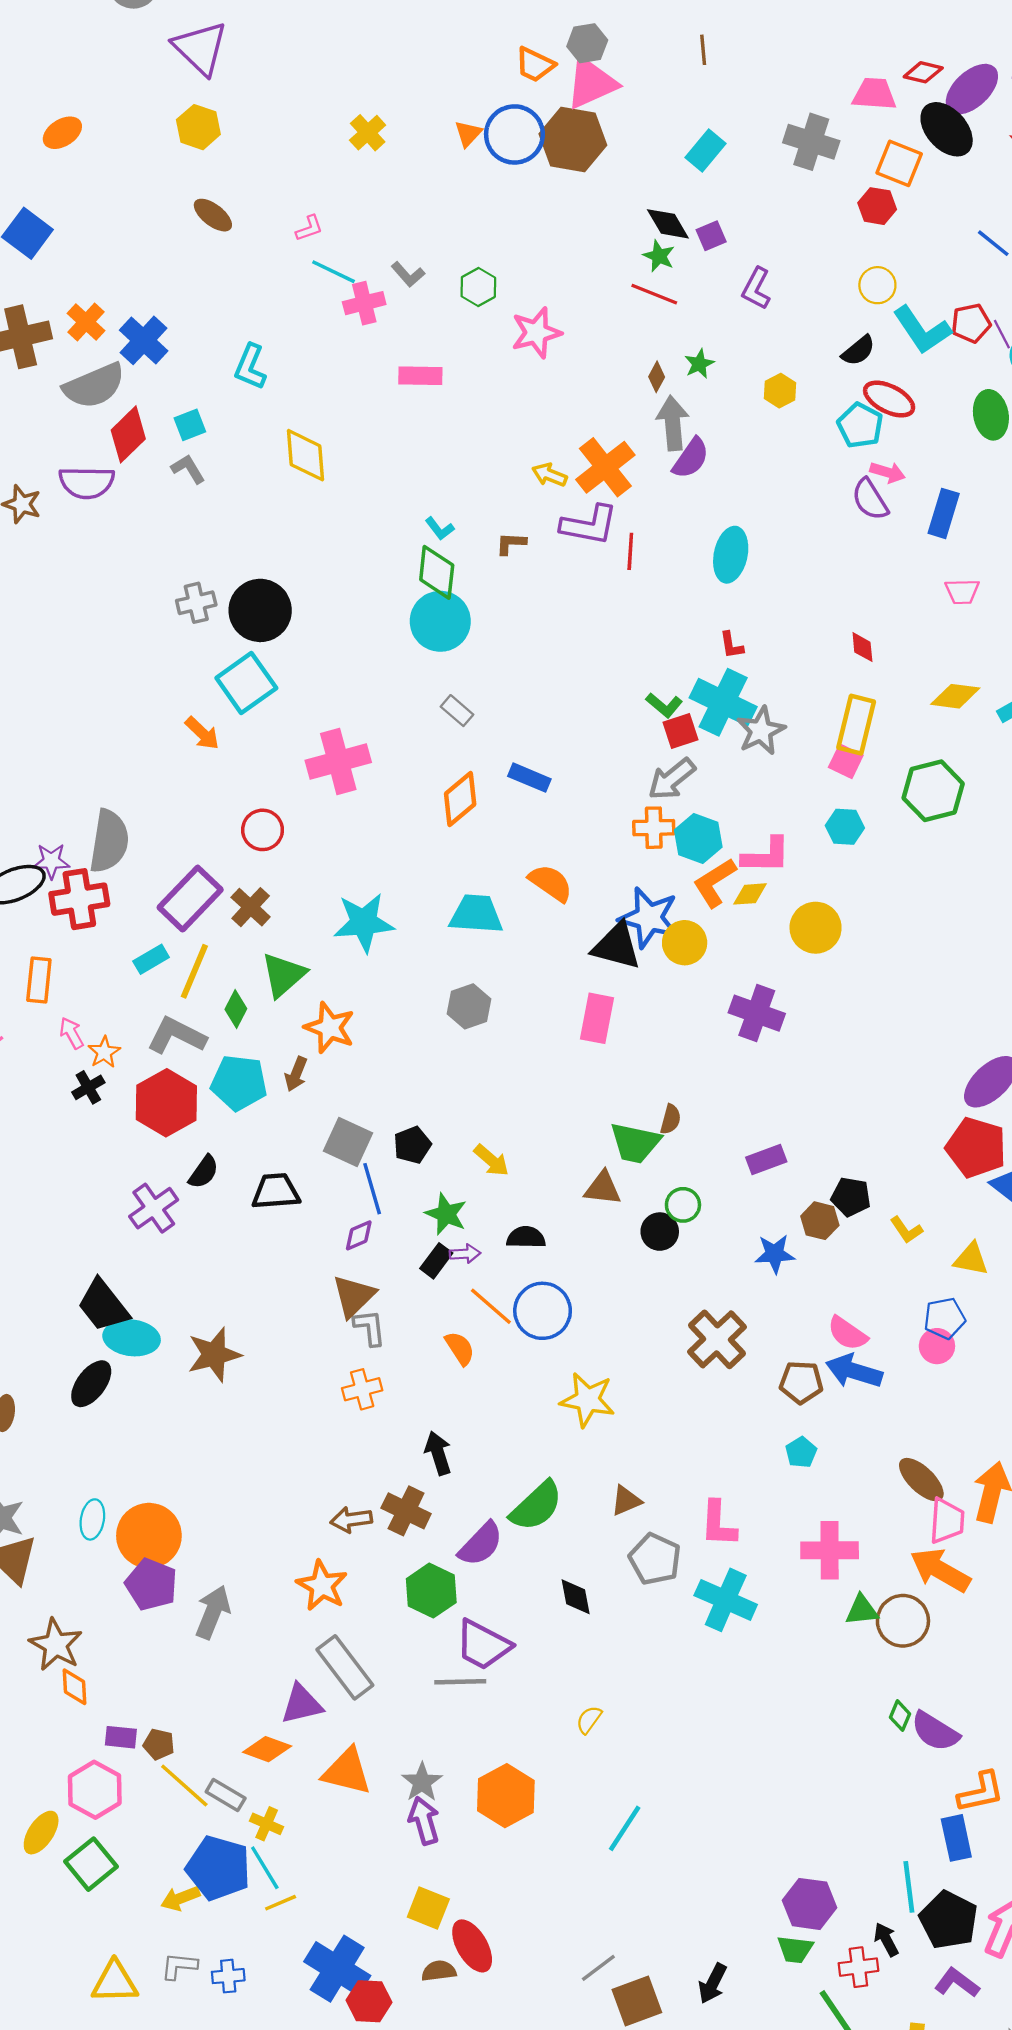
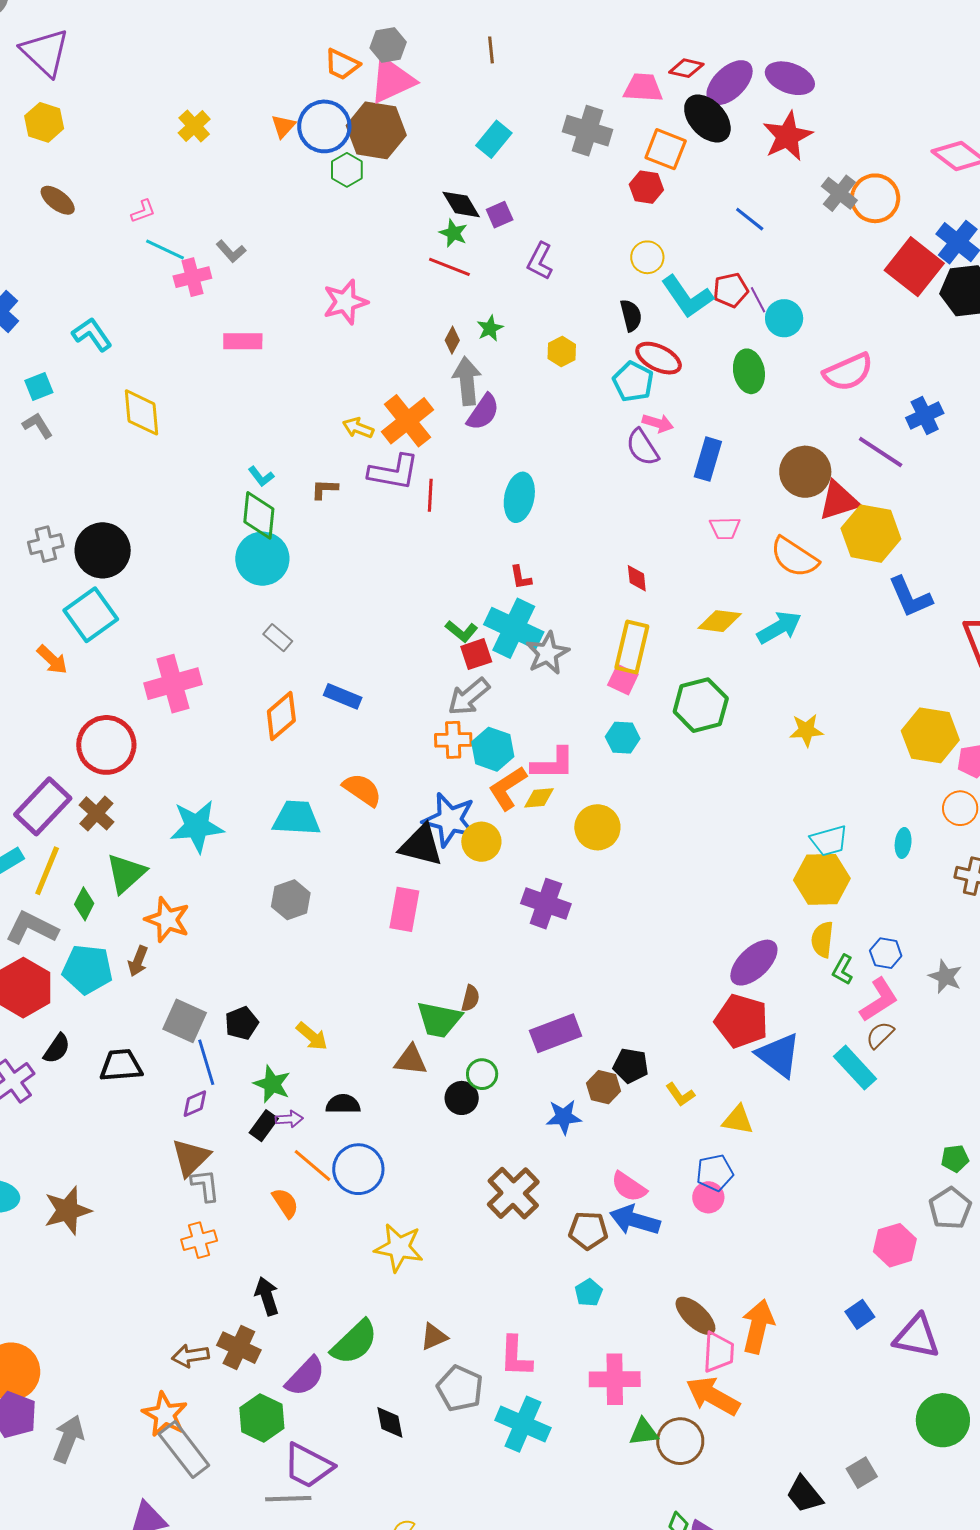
green hexagon: (478, 287) -> (347, 170), moved
black semicircle: (858, 351) -> (631, 315), turned -64
cyan L-shape: (250, 367) -> (92, 334), turned 123
red circle: (263, 830) -> (106, 745), size x1.6
purple rectangle: (766, 1160) -> (556, 1033), size x1.4
gray rectangle: (345, 1667) -> (184, 1450), moved

